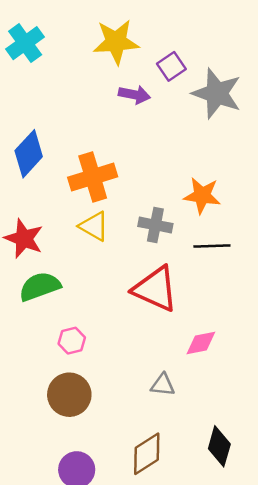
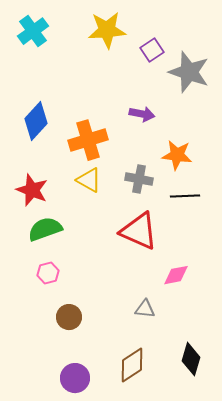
purple arrow: (134, 95) -> (142, 114), moved
pink hexagon: (72, 341) -> (48, 273), moved
brown circle: (69, 395) -> (69, 317), size x0.7

